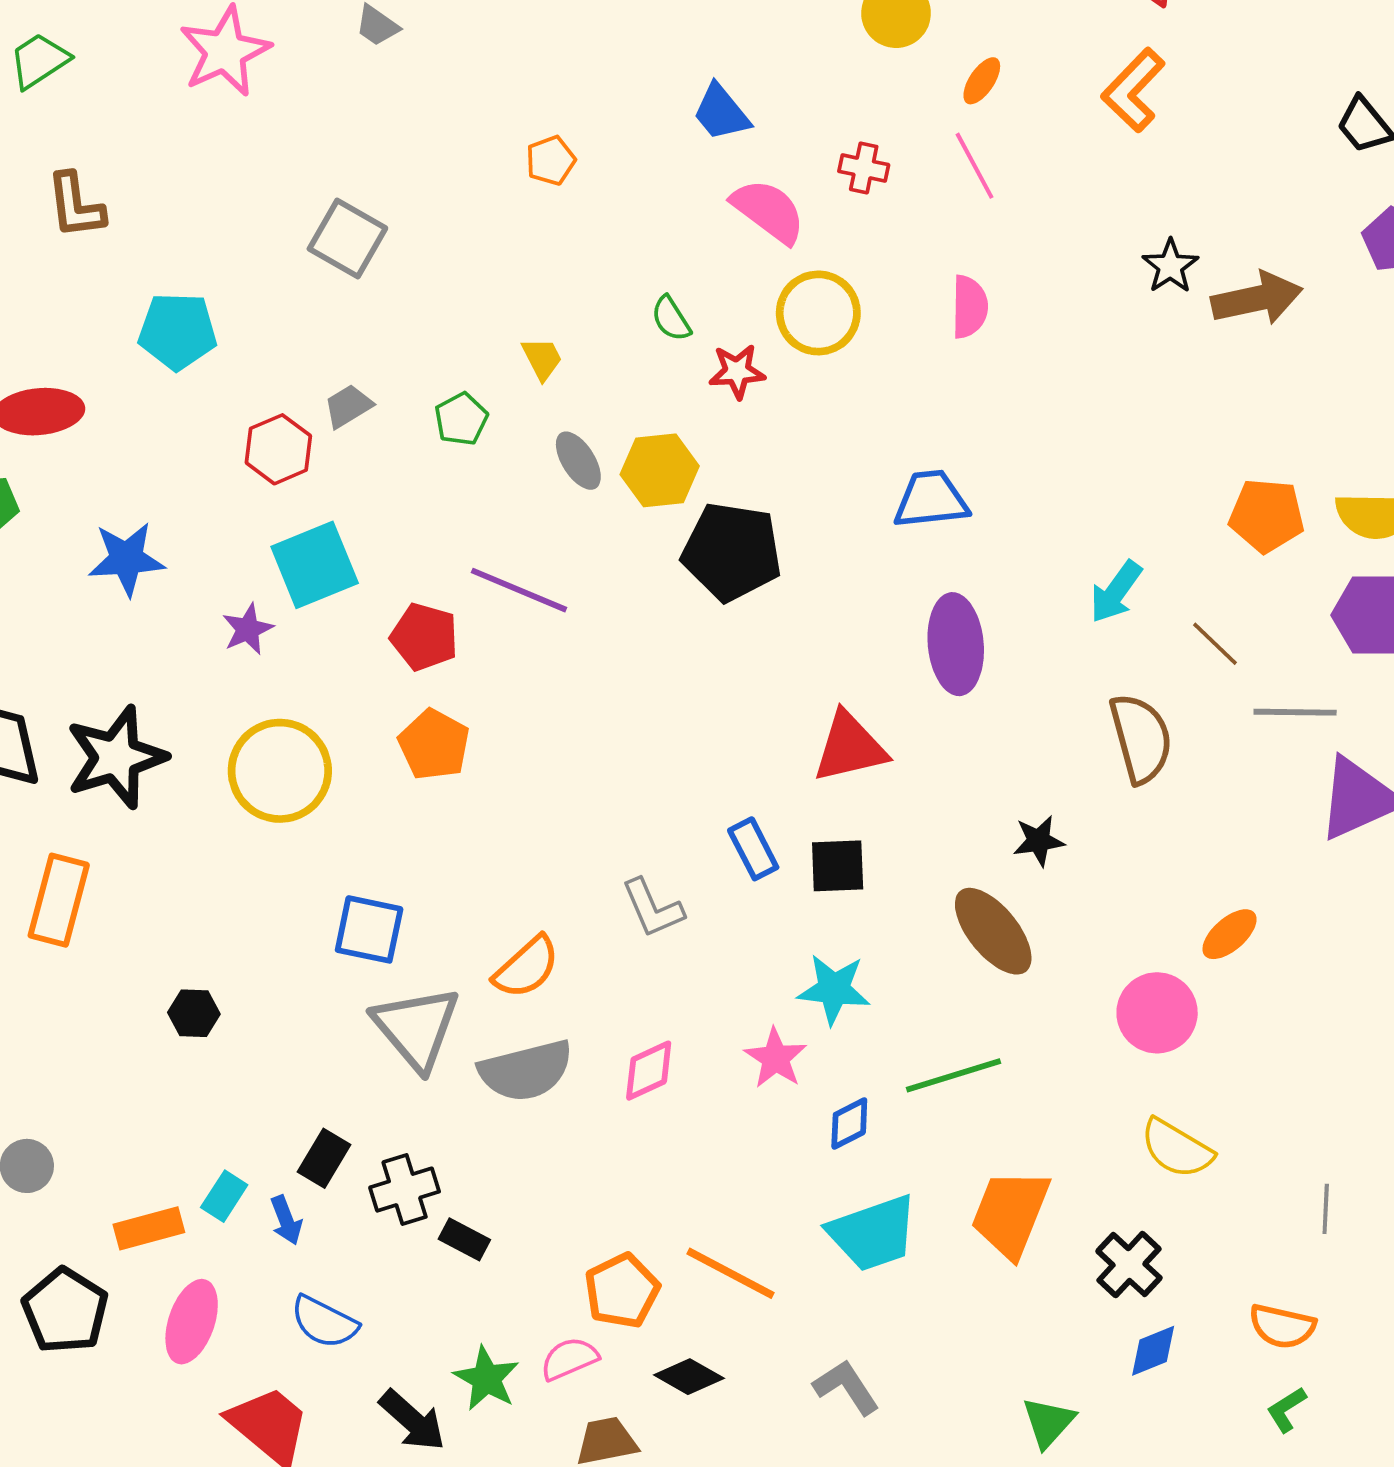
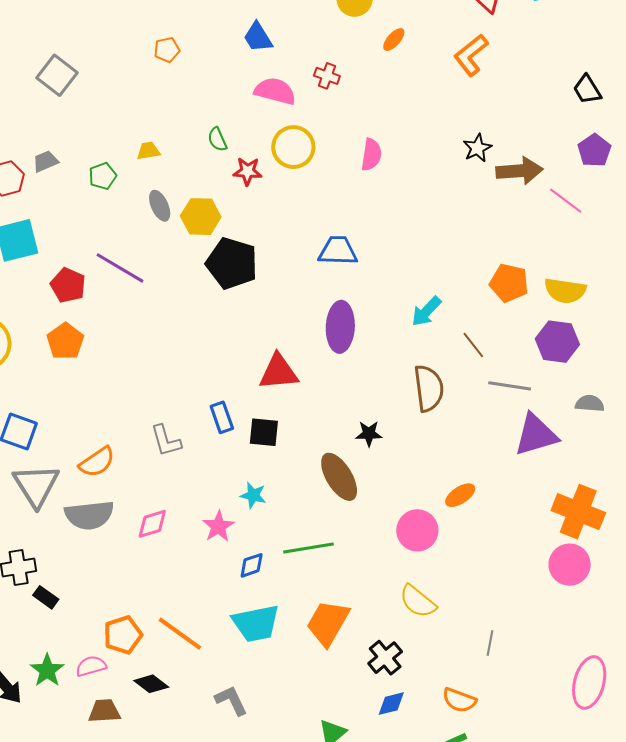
pink line: (975, 166) -> (566, 201), moved, turned -33
pink semicircle: (769, 211) -> (275, 91), turned -30
yellow trapezoid: (542, 359) -> (148, 151), turned -80
cyan star: (834, 989) -> (253, 495), size x0.7

